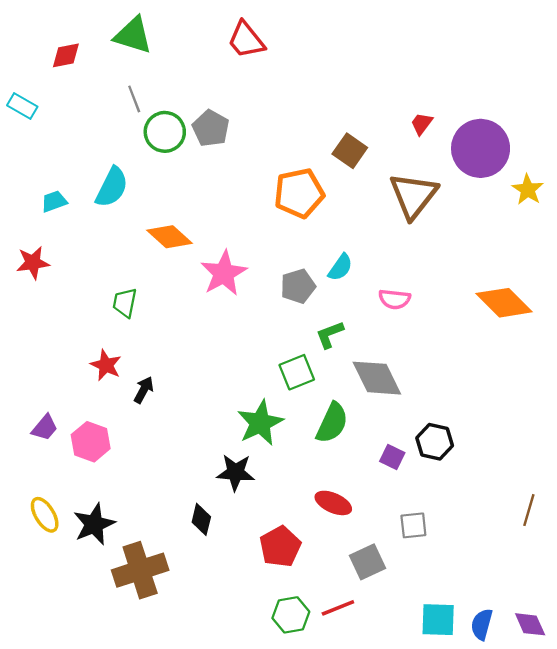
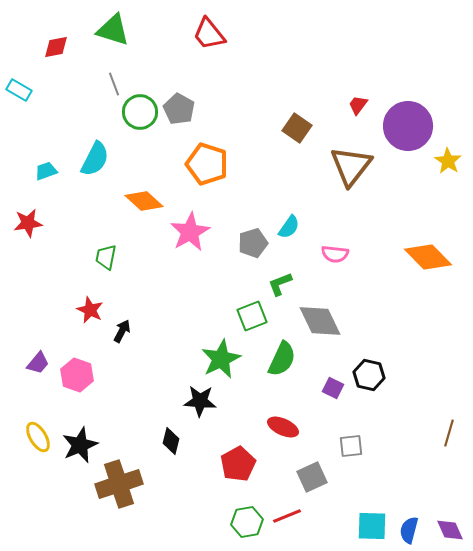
orange pentagon: (299, 193) -> (207, 164), moved, turned 30

